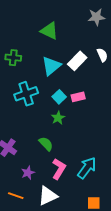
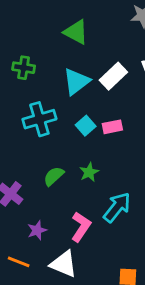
green star: (58, 118) -> (89, 172), moved
green semicircle: (46, 144) -> (54, 176), moved, turned -91
cyan arrow: (87, 168) -> (117, 207), moved
white triangle: (48, 196) -> (64, 264), turned 45

